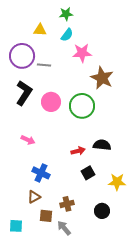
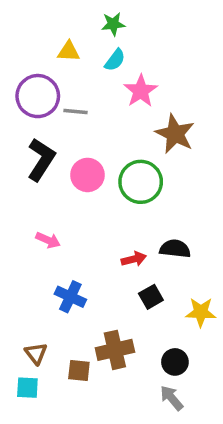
pink star: (82, 53) -> (141, 91), turned -30
brown triangle: (34, 197) -> (36, 353), moved, turned -40
brown cross: (67, 204) -> (115, 350), size x1.5
gray arrow: (64, 228) -> (172, 398), moved

